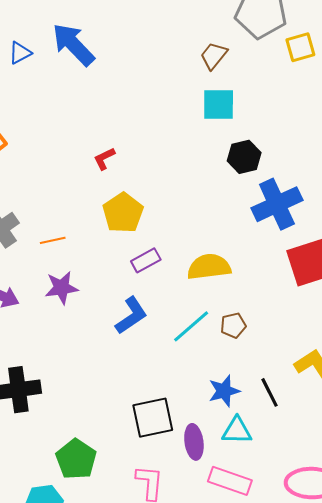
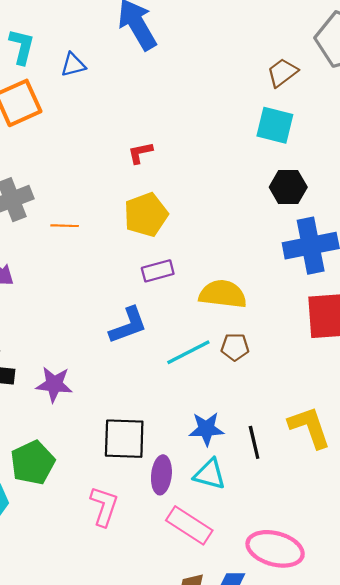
blue triangle: (20, 53) -> (73, 65), moved
purple star: (61, 288) -> (54, 384), moved
brown pentagon: (233, 325) -> (235, 347), moved

